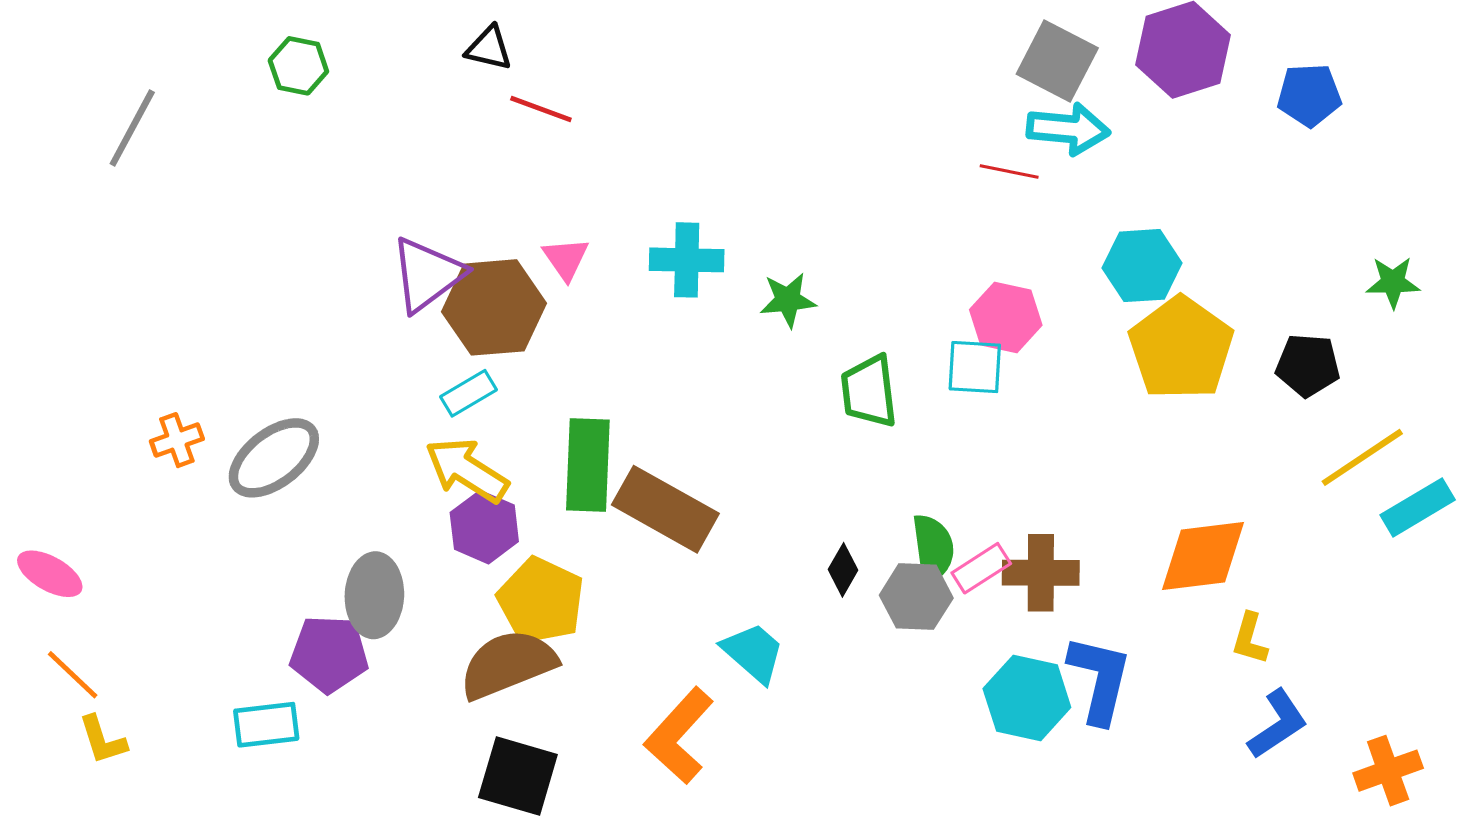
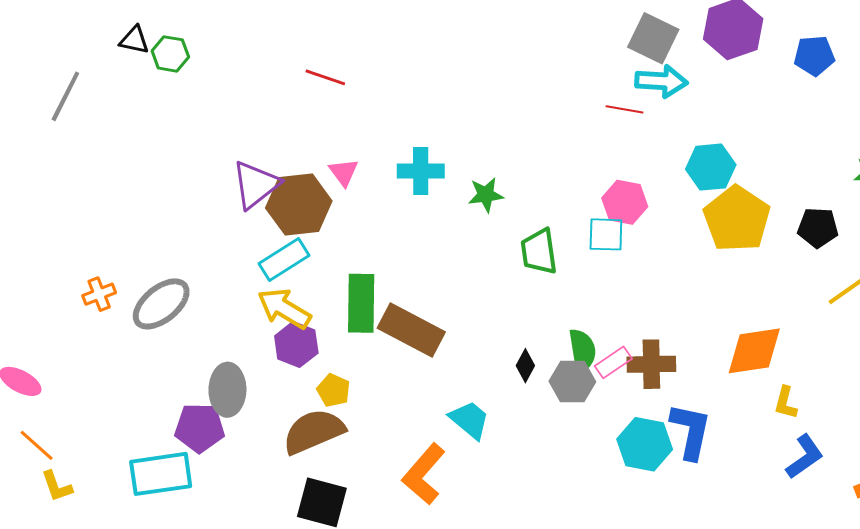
black triangle: (489, 48) -> (134, 40), moved
cyan rectangle: (469, 393) -> (284, 259), size x1.4
yellow pentagon: (541, 601) -> (333, 390), size x0.6
cyan rectangle: (266, 725) -> (161, 474), size x1.5

